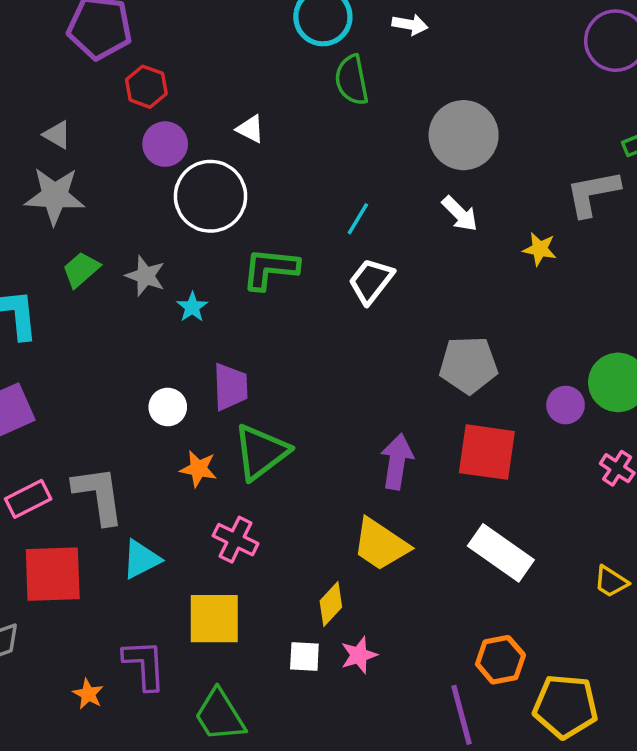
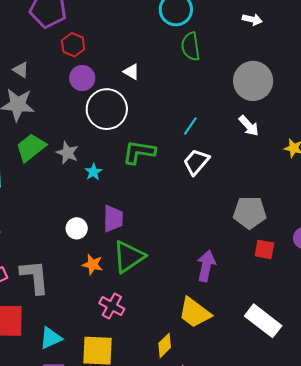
white arrow: (410, 25) -> (252, 19), moved
green trapezoid: (81, 270) -> (31, 147), size x1.4
red square: (487, 452) -> (264, 249), moved, size x0.6
cyan triangle: (141, 559) -> (51, 338), moved

